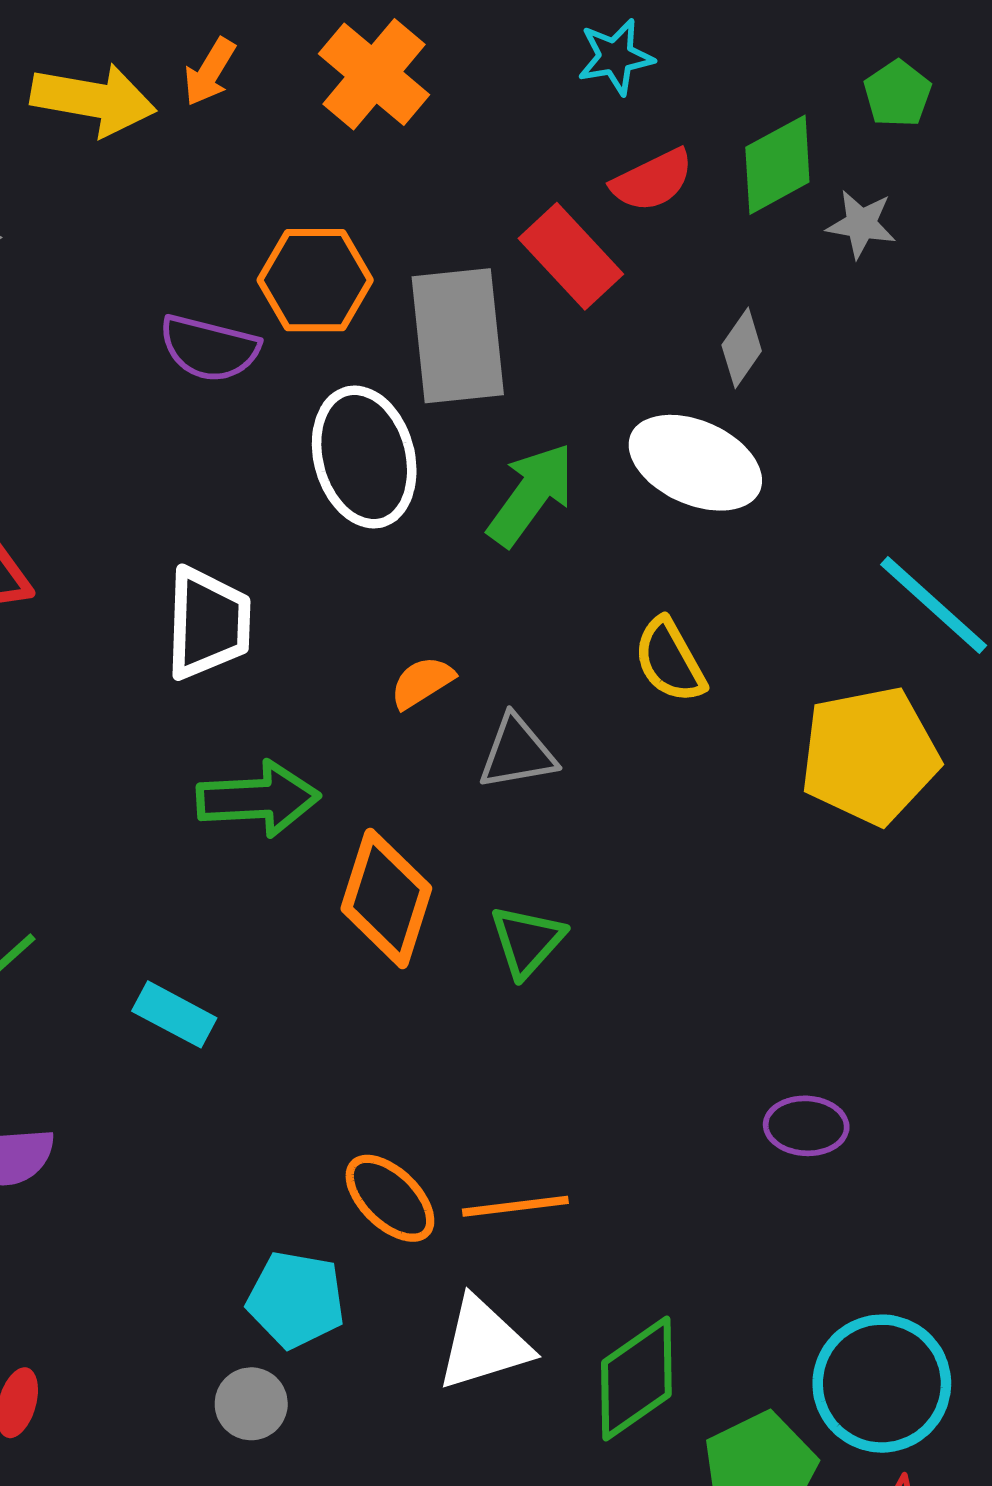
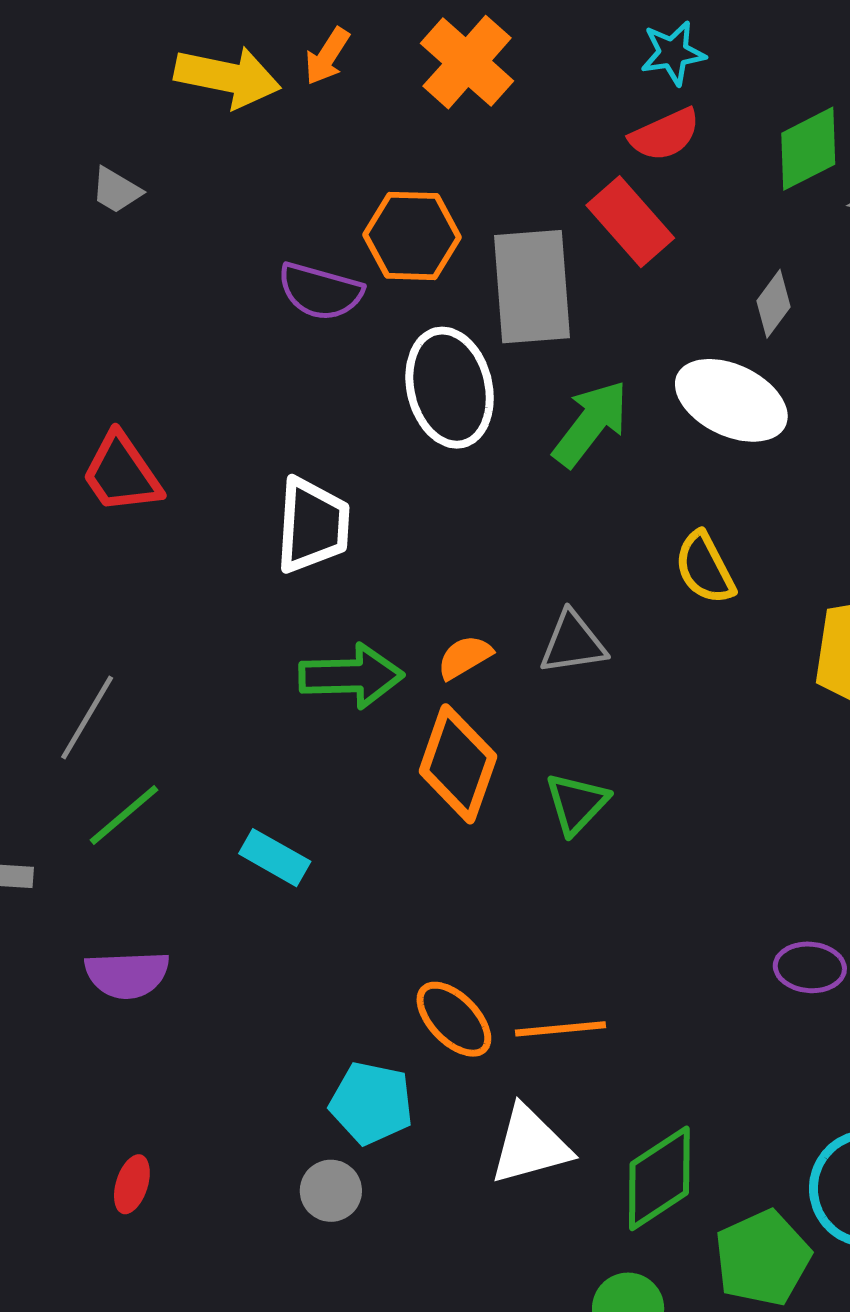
red semicircle: (652, 180) -> (665, 135), moved
orange semicircle: (422, 682) -> (465, 657), moved

